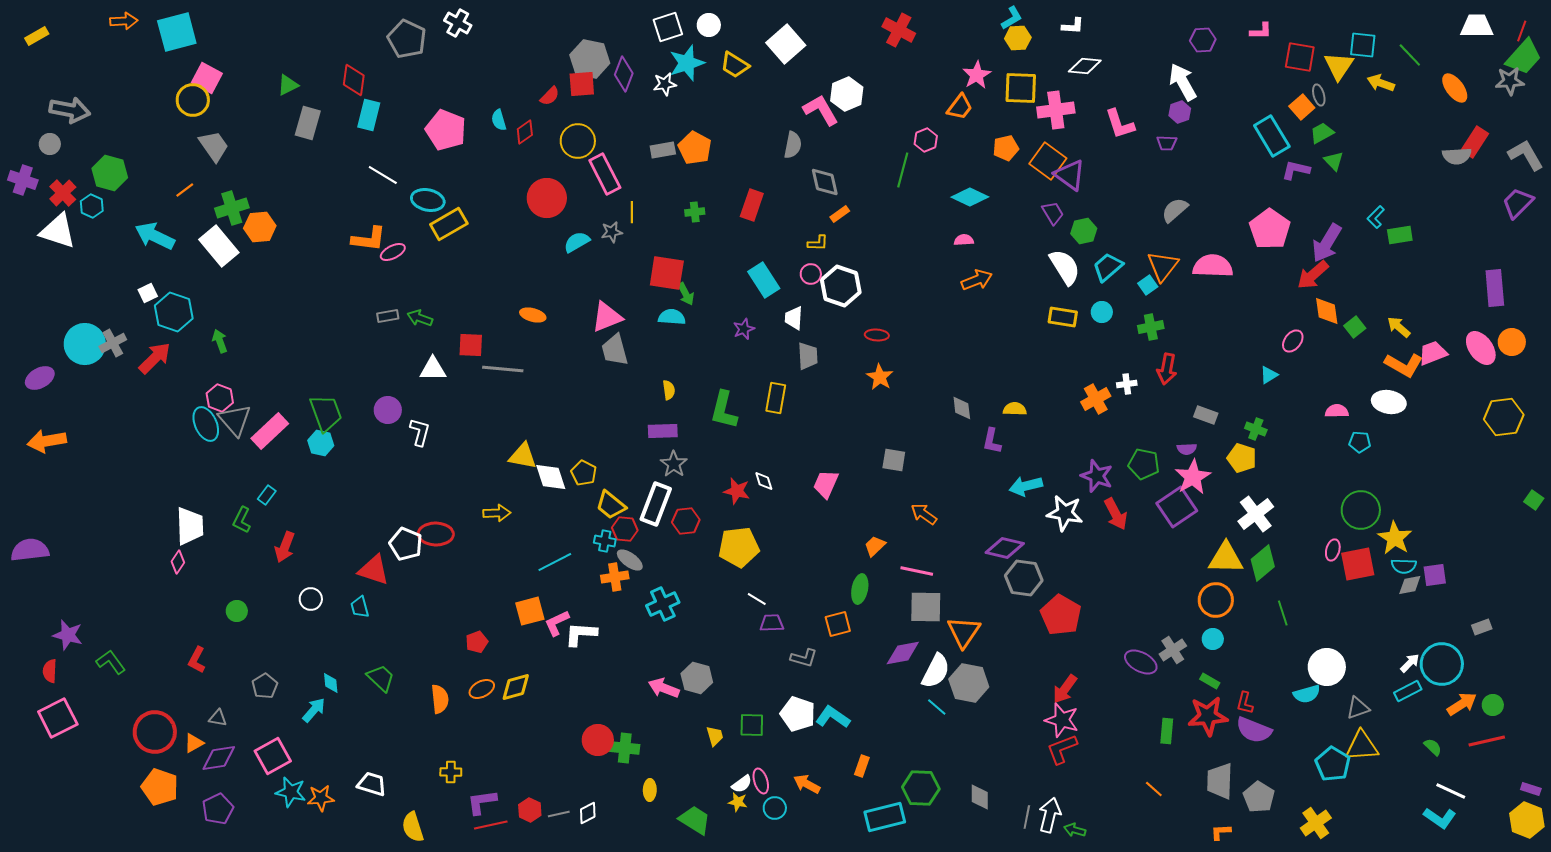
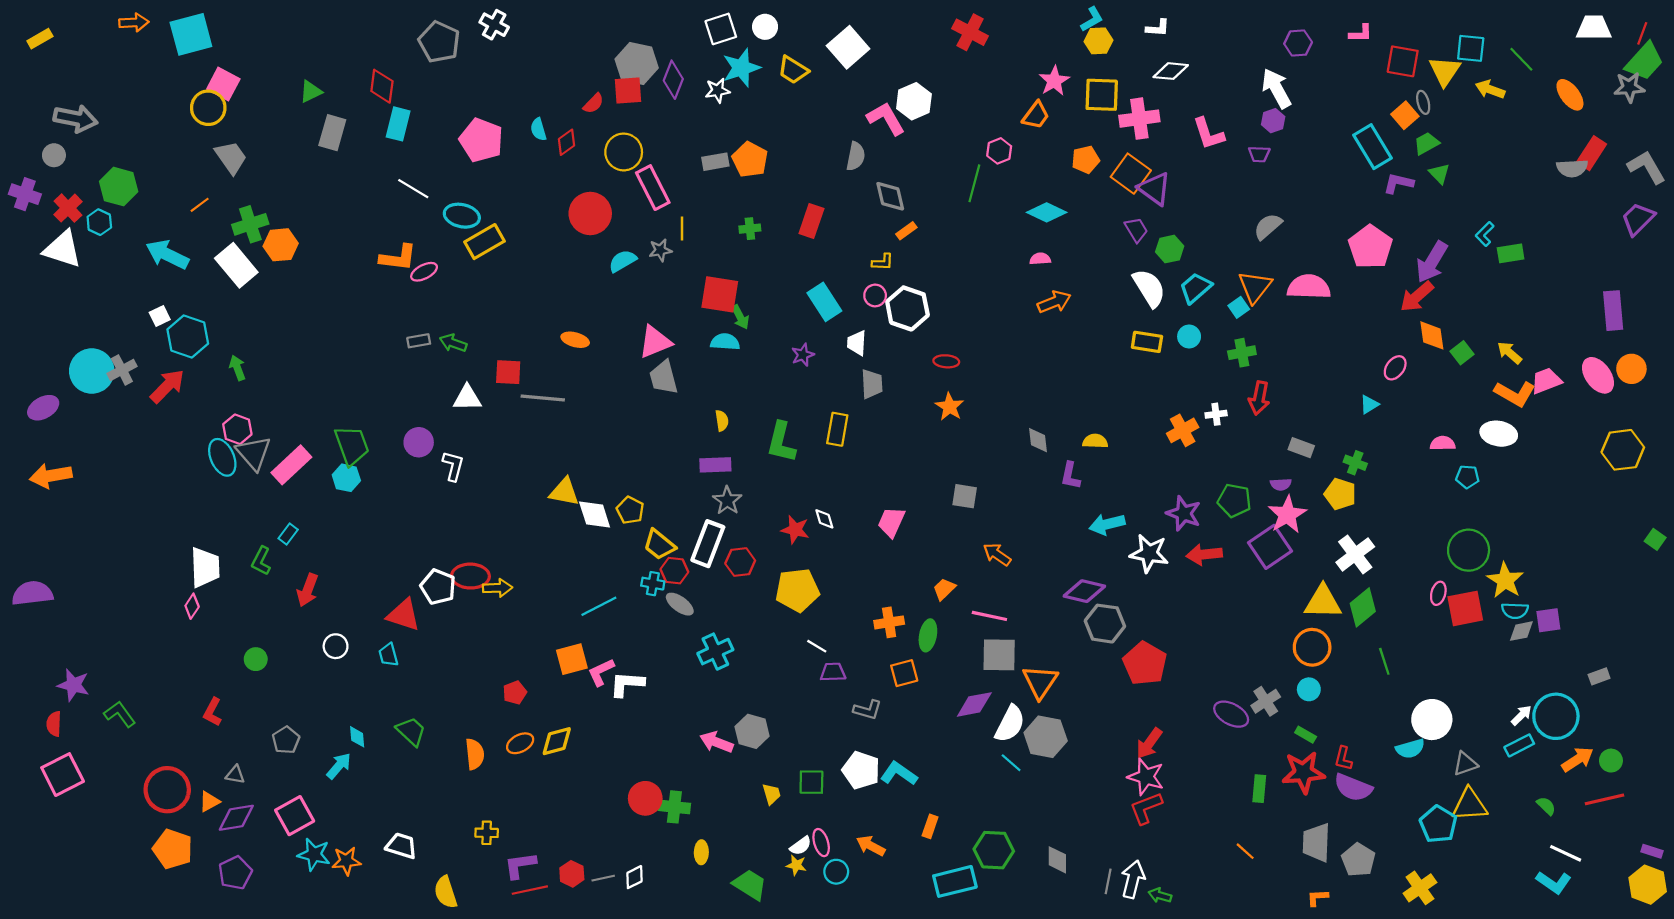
yellow arrow: (497, 513) -> (497, 588), moved
red arrow: (1116, 514) -> (1204, 554), turned 112
orange cross: (615, 577) -> (889, 622), moved

